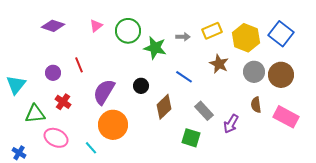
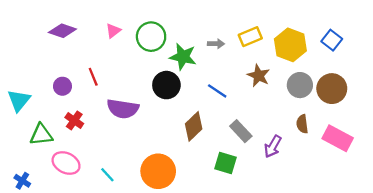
blue square: (281, 34) -> (332, 40), size x0.7
black circle: (141, 86) -> (166, 85), moved, size x1.5
purple semicircle: (104, 92) -> (123, 109), turned -112
orange circle: (113, 125) -> (158, 171), moved

